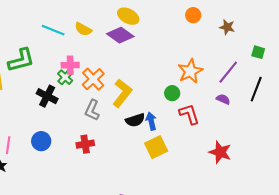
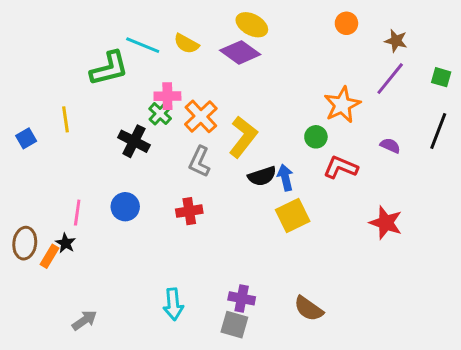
green L-shape: (21, 60) -> (109, 68), moved
purple line: (228, 72) -> (390, 79), moved
red L-shape: (189, 114) -> (341, 167), turned -50

